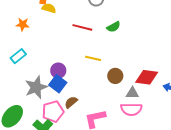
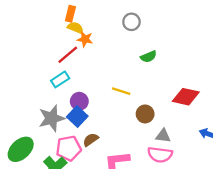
orange star: (23, 24) -> (85, 39), moved
red line: (82, 27) -> (68, 55), moved, turned -60
cyan rectangle: (18, 56) -> (60, 79), moved
red diamond: (147, 77) -> (186, 97), moved

